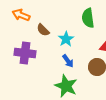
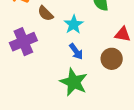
purple cross: (25, 53) -> (23, 42), turned -30

